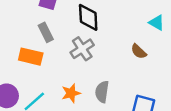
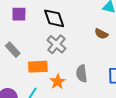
gray rectangle: (46, 32) -> (13, 50), moved
orange rectangle: (31, 57) -> (38, 67), moved

